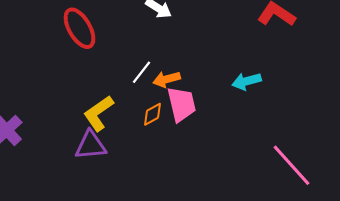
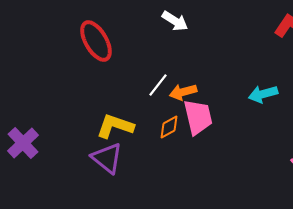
yellow L-shape: (99, 113) -> (115, 126), turned 54
purple triangle: (91, 145) -> (107, 158), turned 44

